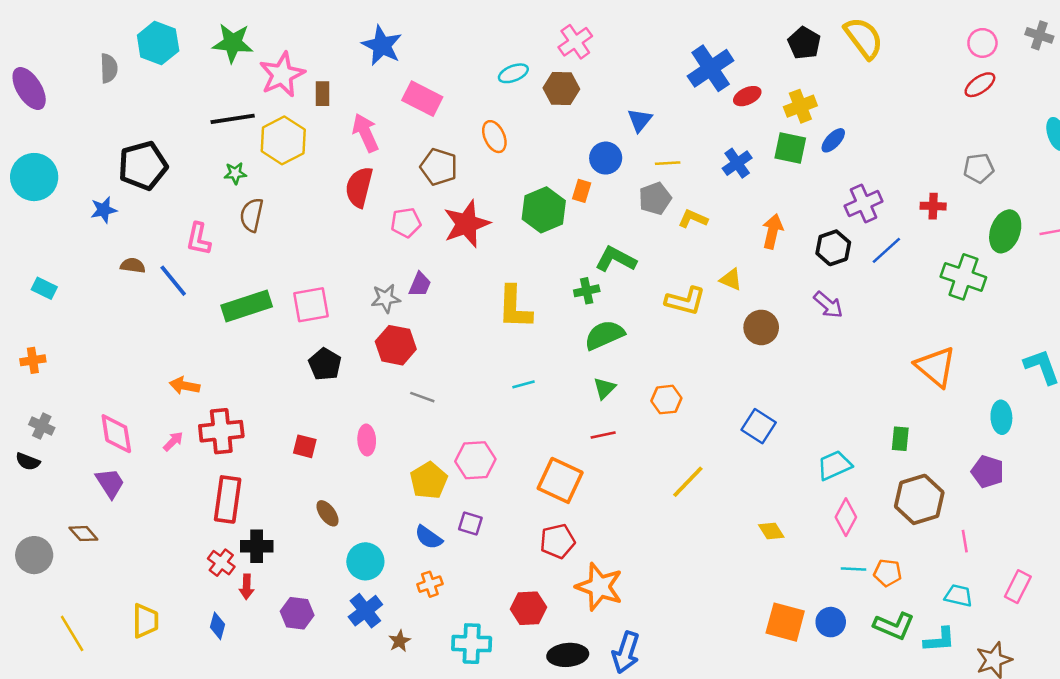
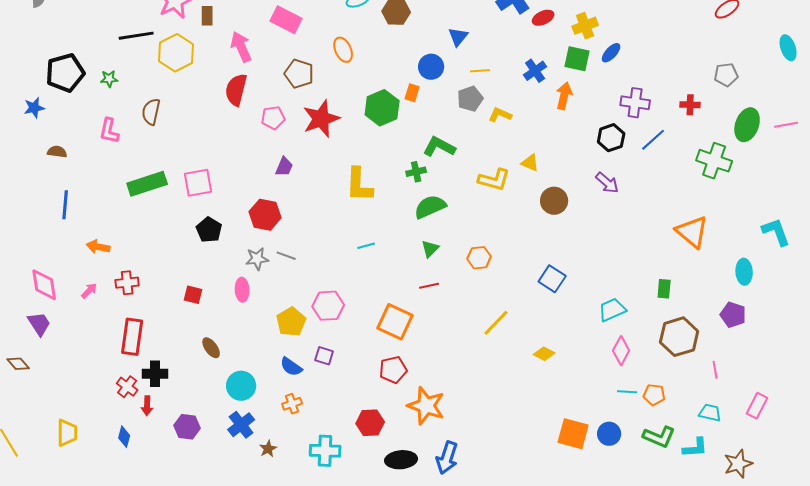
green star: (235, 173) -> (109, 79), moved
purple cross: (864, 204) -> (635, 103), turned 32
orange arrow: (773, 231) -> (564, 96), moved
blue line: (173, 281) -> (65, 205), moved, turned 44
gray star: (386, 298) -> (257, 259), moved
red cross: (221, 431) -> (127, 283), size x0.7
yellow diamond: (771, 531) -> (544, 354), moved, turned -30

